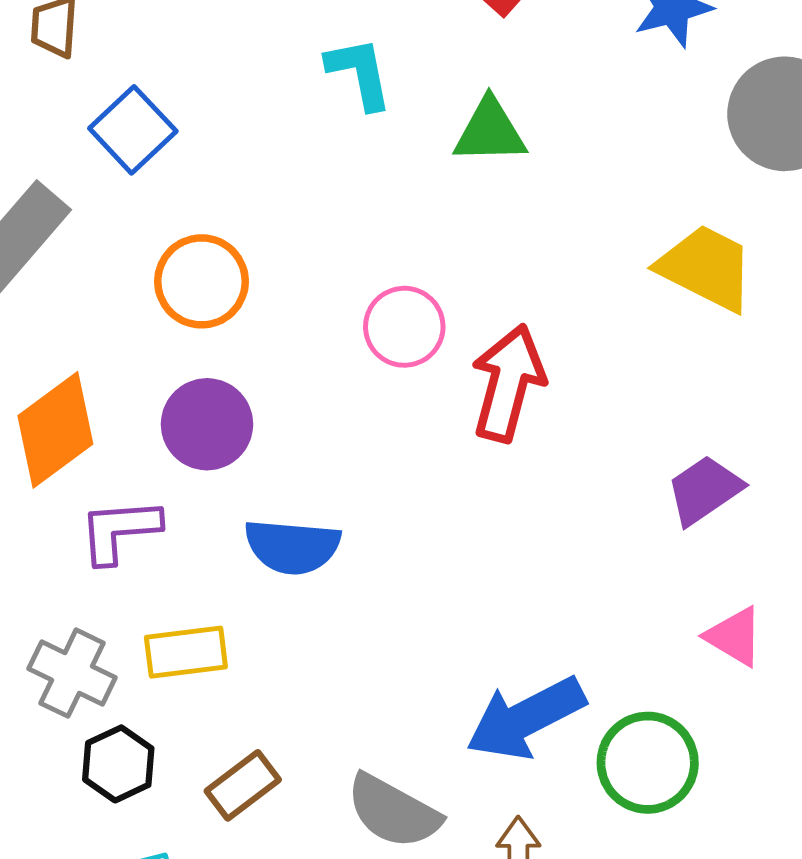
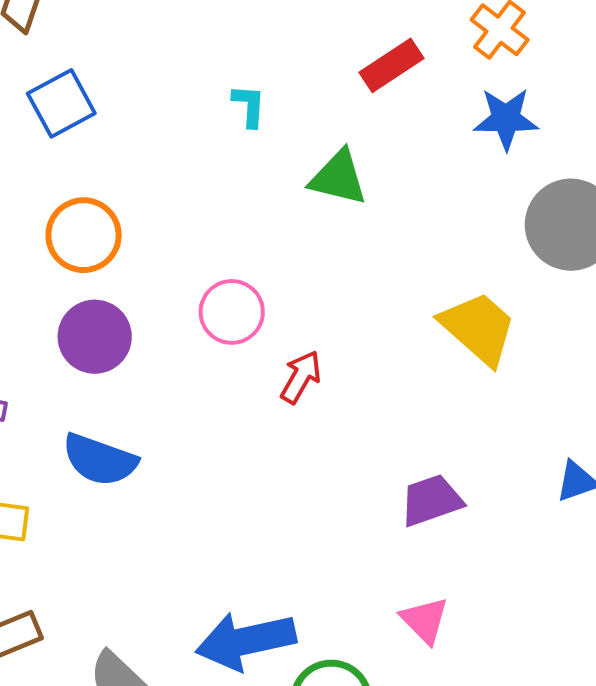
cyan L-shape: (359, 73) -> (249, 106), size x0.7
red arrow: (508, 383) -> (301, 377), size x0.6
purple circle: (207, 424) -> (95, 337), moved

